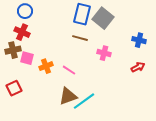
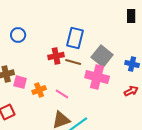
gray square: (103, 18) -> (102, 56), moved
red cross: (22, 32) -> (56, 56), moved, turned -35
pink cross: (104, 53) -> (97, 77), size x1.6

